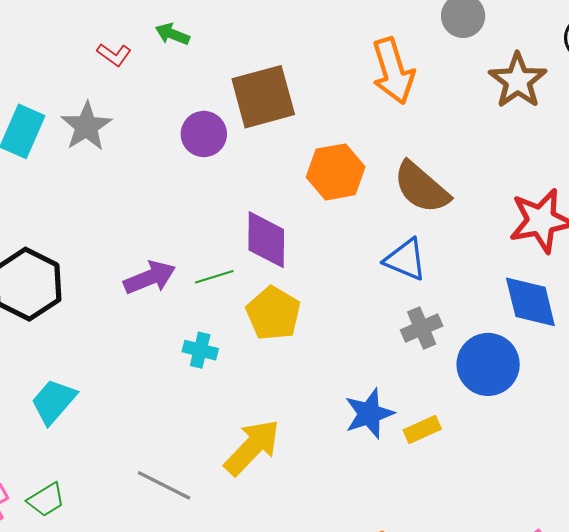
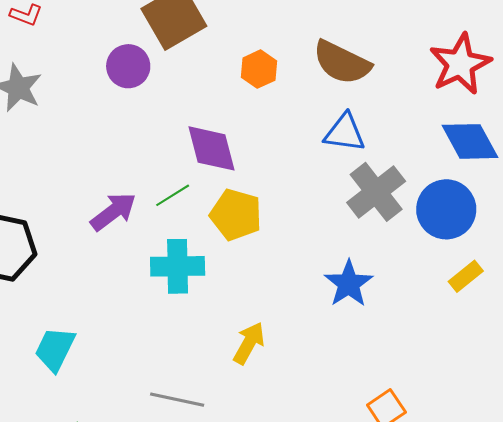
orange hexagon: (336, 172) -> (259, 69), size x0.7
gray cross: (422, 328) -> (376, 192), size x1.5
cyan cross: (200, 350) -> (178, 266), size x1.6
yellow rectangle: (422, 429) -> (466, 276), moved
yellow arrow: (252, 447) -> (249, 343), size x0.7

